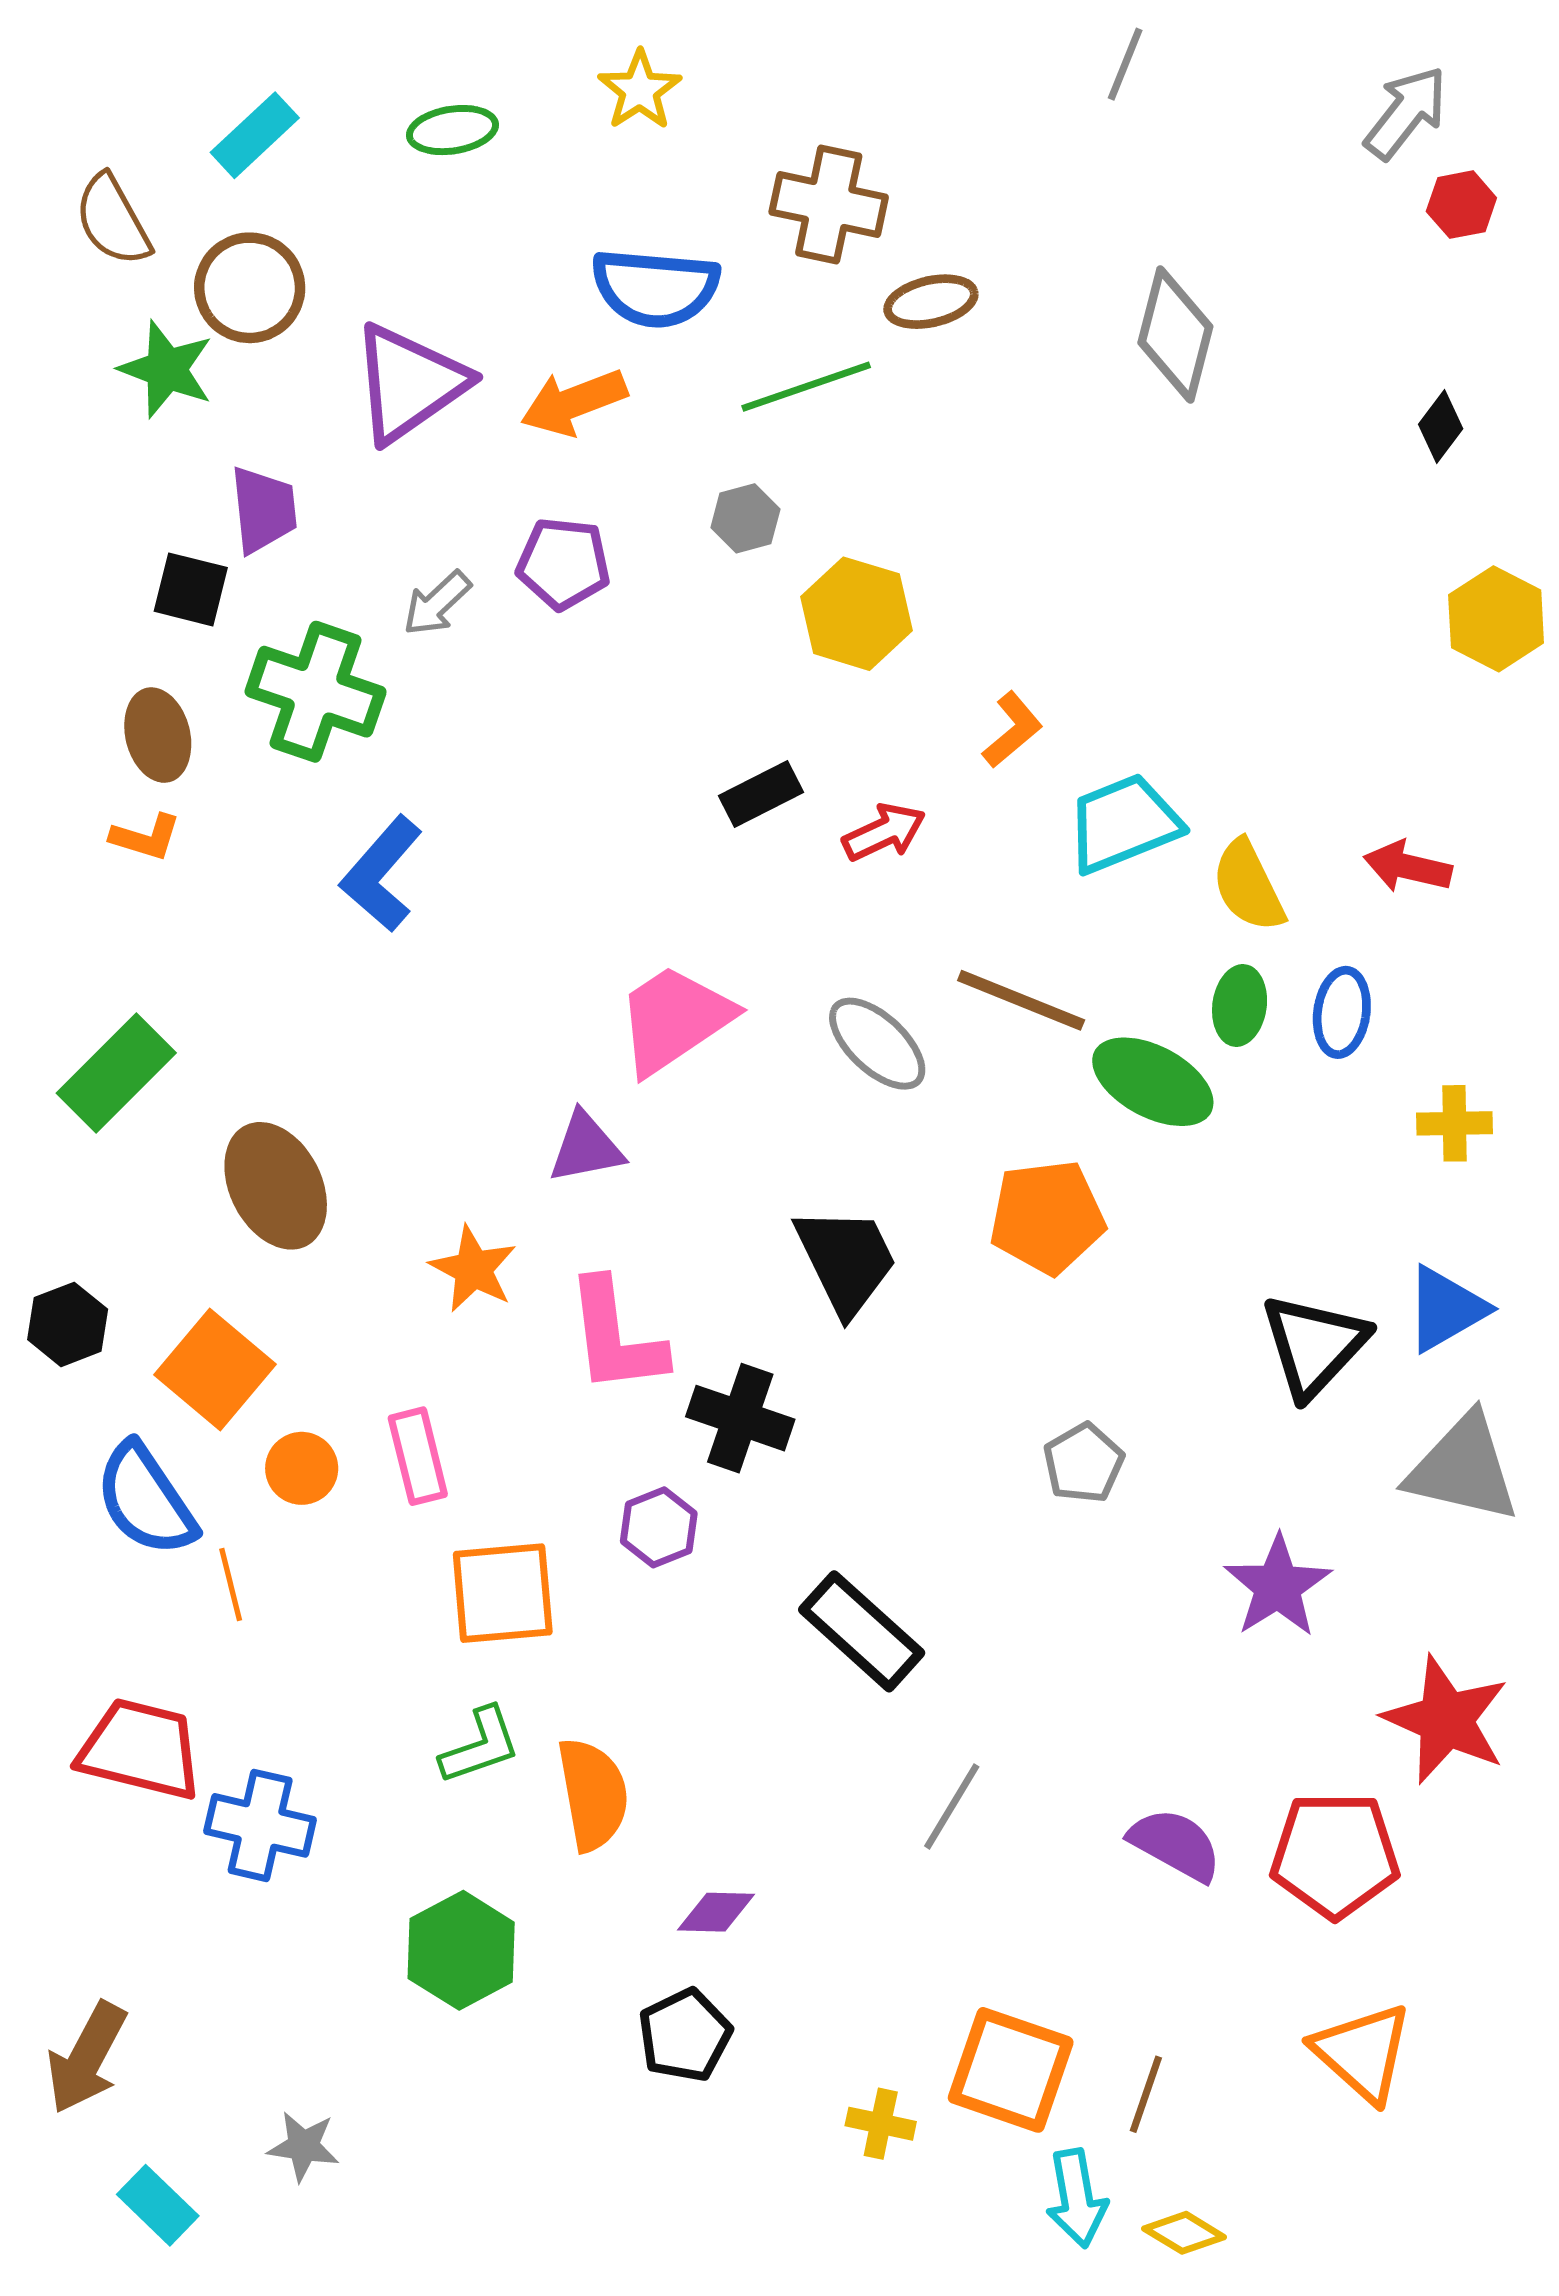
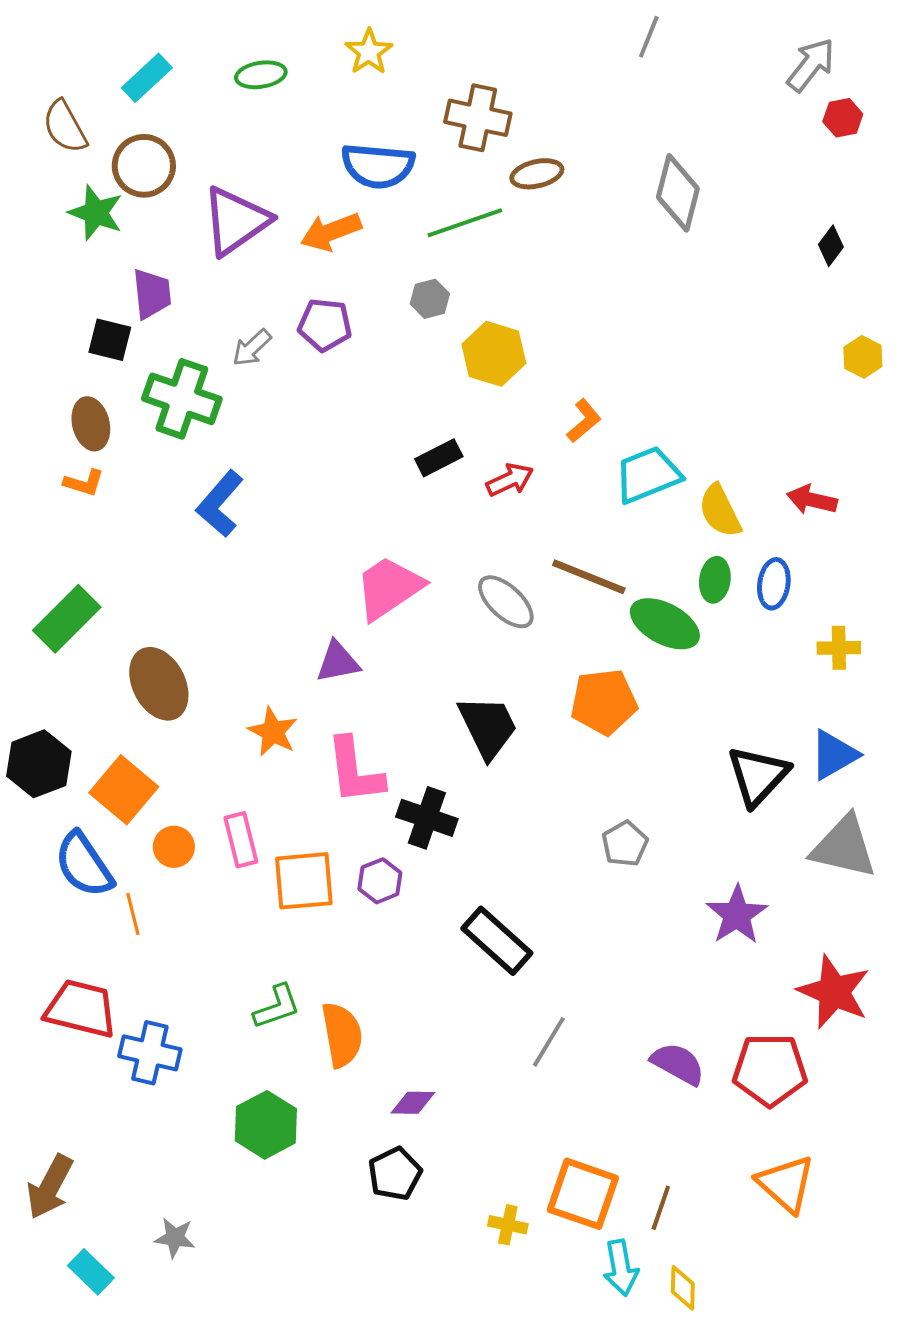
yellow hexagon: (1496, 619) -> (863, 357), size x0.7
black hexagon: (68, 1324) -> (39, 764), size x1.4
orange square: (503, 1593) -> (304, 881), moved
yellow diamond: (1184, 2233) -> (683, 1288), turned 60

